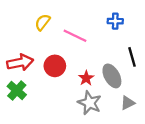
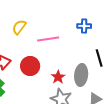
pink line: (75, 36) -> (48, 39), turned -35
gray ellipse: (112, 76) -> (81, 75), turned 35

